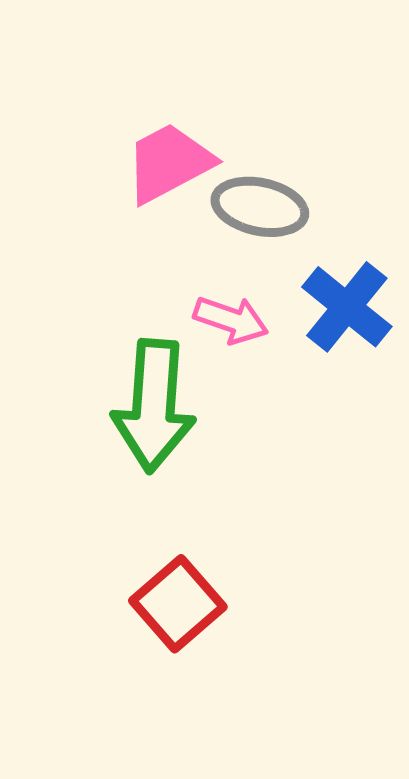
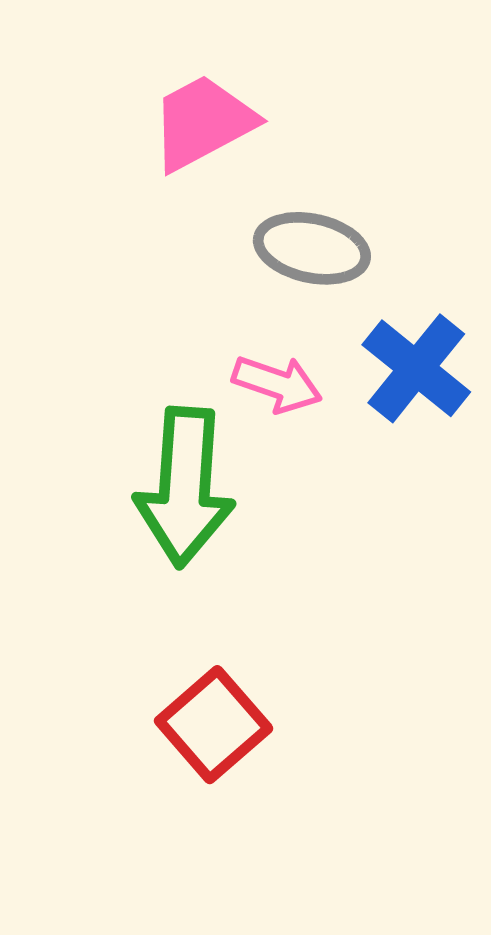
pink trapezoid: (169, 163) -> (203, 122), moved

